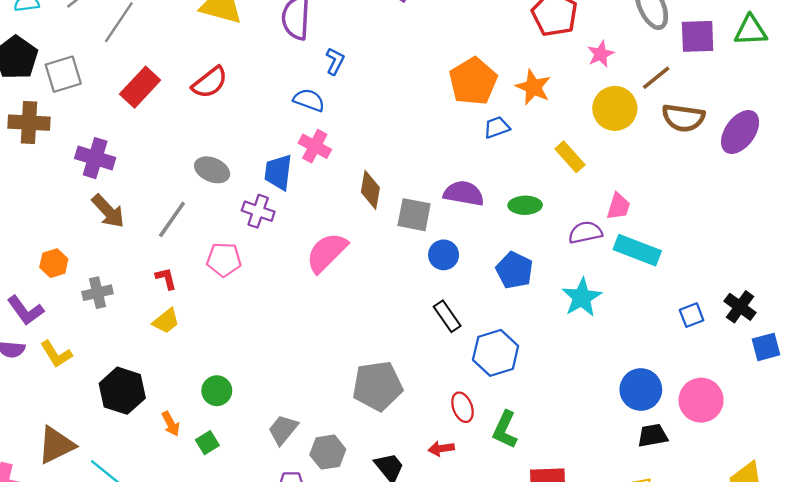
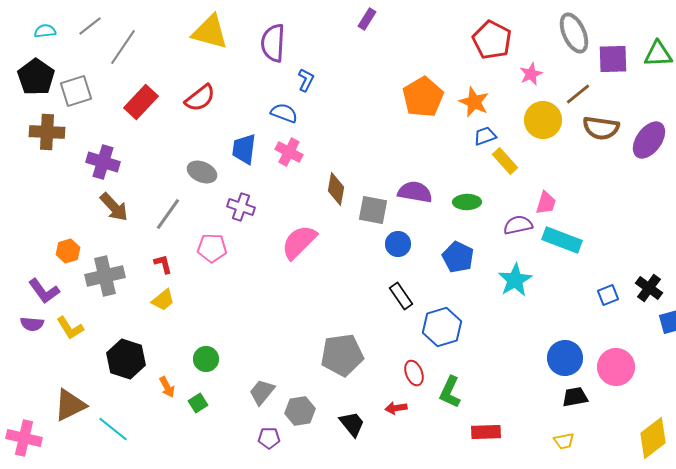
blue trapezoid: (497, 127) -> (485, 136), moved
blue trapezoid: (278, 172) -> (244, 149), moved
gray cross: (98, 293) -> (105, 276), size x1.5

